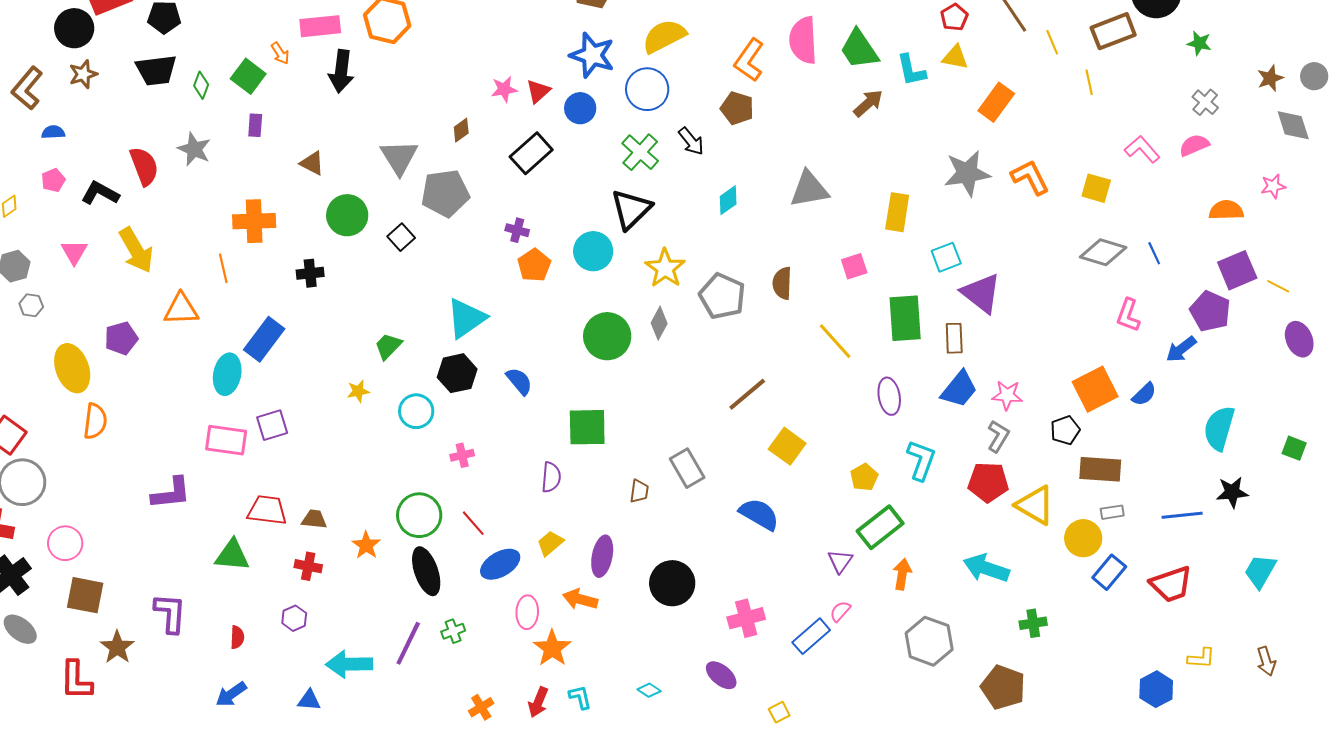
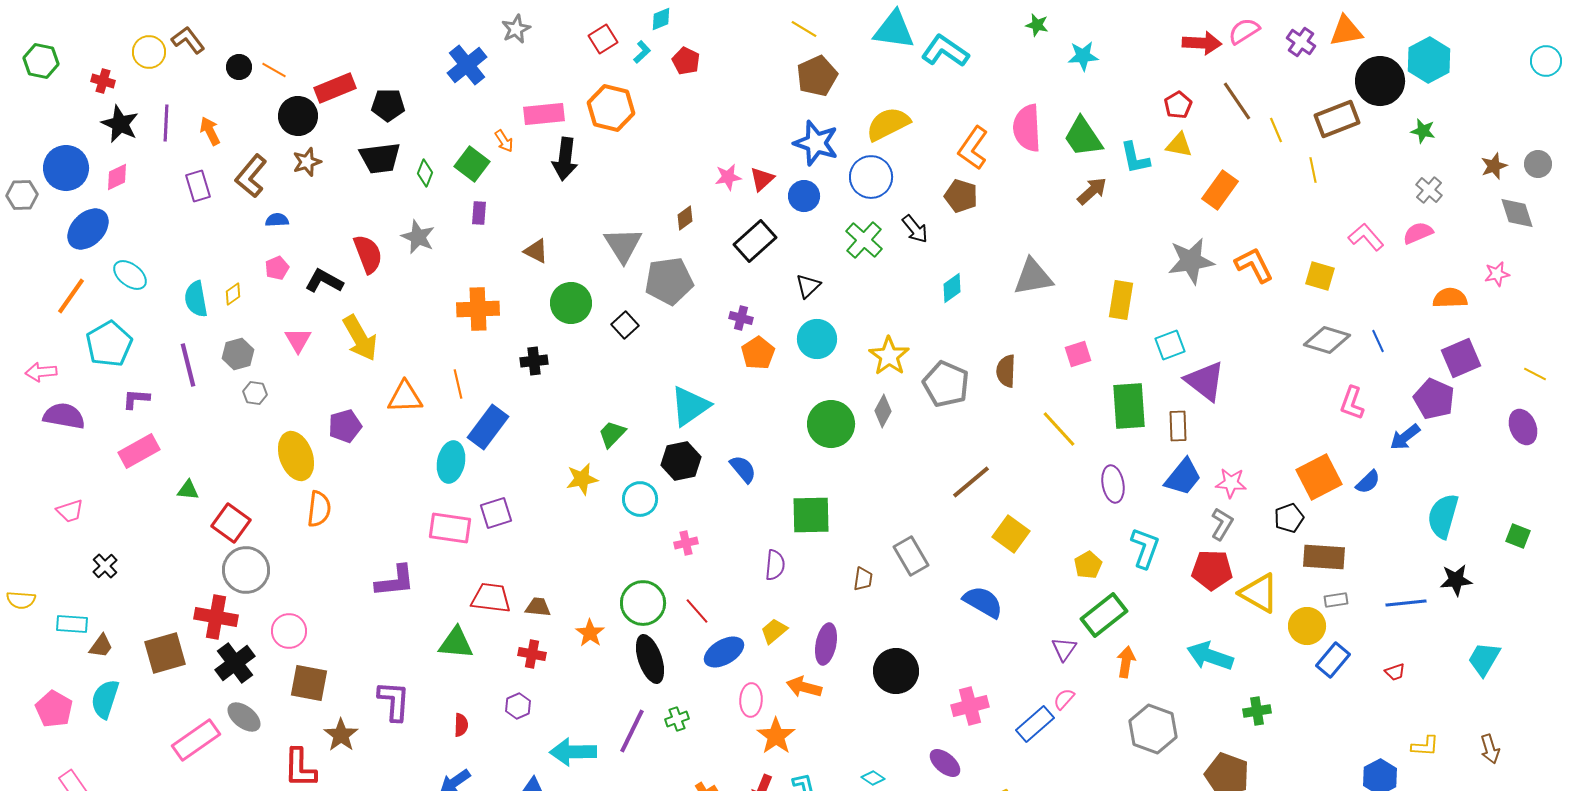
black triangle: (631, 209) -> (808, 286), moved, size x0.6
orange line: (223, 268) -> (458, 384), moved
yellow line: (1278, 286) -> (1535, 374), moved
yellow star: (358, 391) -> (582, 479), size x1.4
red trapezoid: (1171, 584) -> (1395, 672), size x0.5

